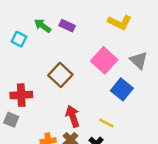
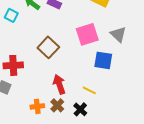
pink square: (104, 60) -> (87, 34), turned 30
blue square: (122, 89) -> (103, 60), turned -30

